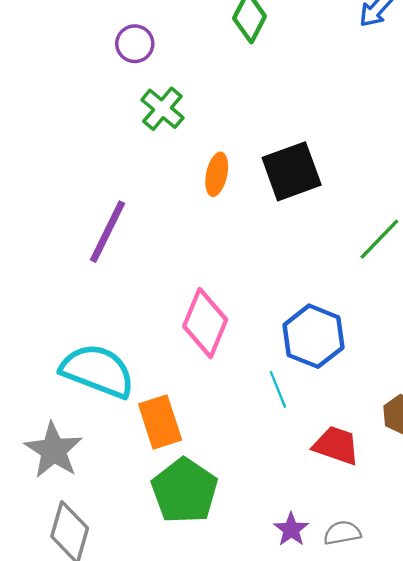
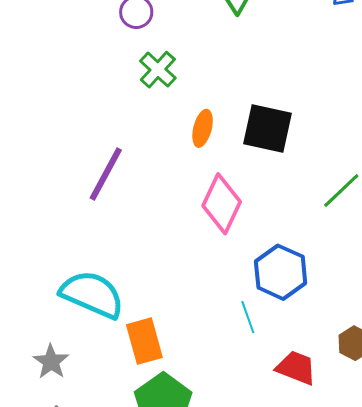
black square: (292, 171) -> (268, 128), turned 30
pink diamond: (205, 323) -> (222, 204), moved
gray star: (53, 450) -> (51, 362), size x0.7

